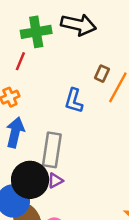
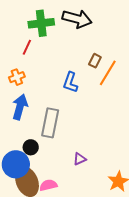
black circle: (30, 180) -> (31, 147), size x0.5
purple triangle: (55, 181) -> (80, 159), moved

